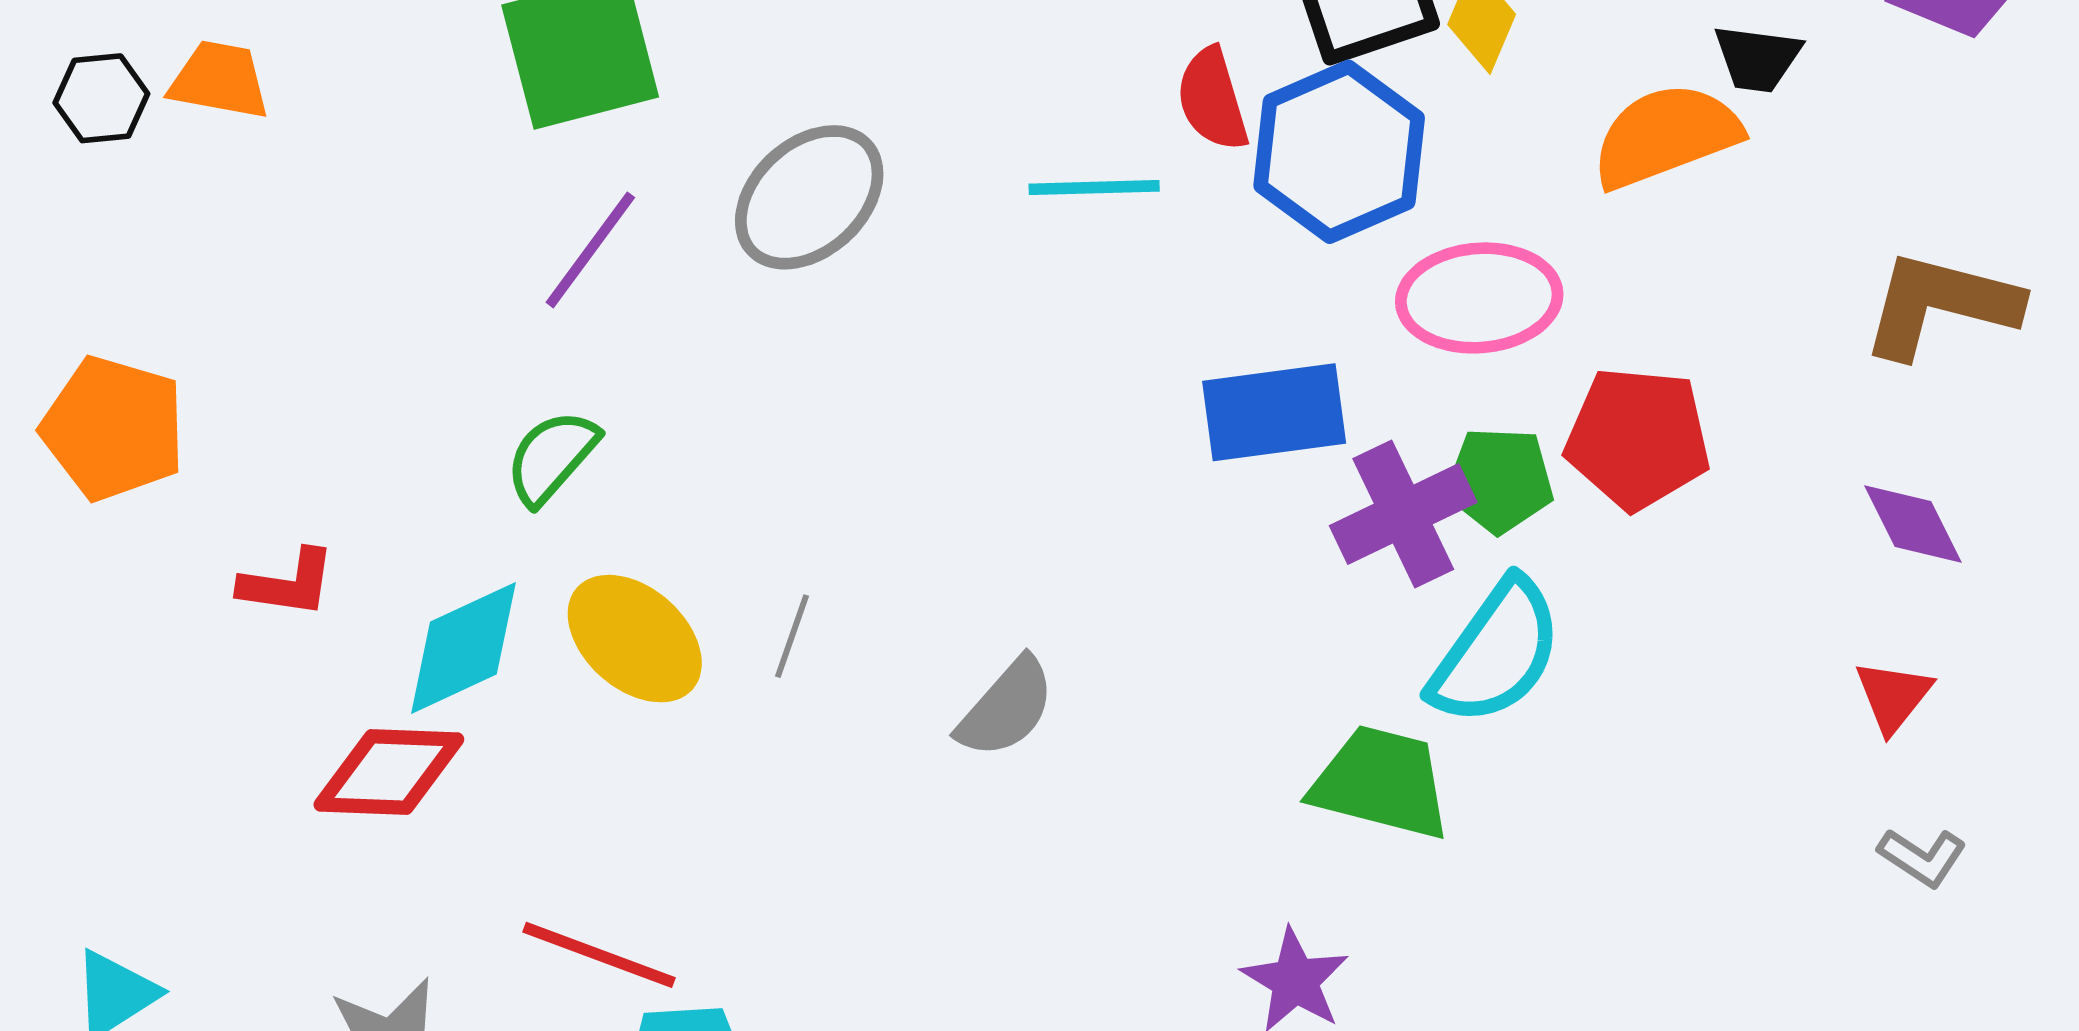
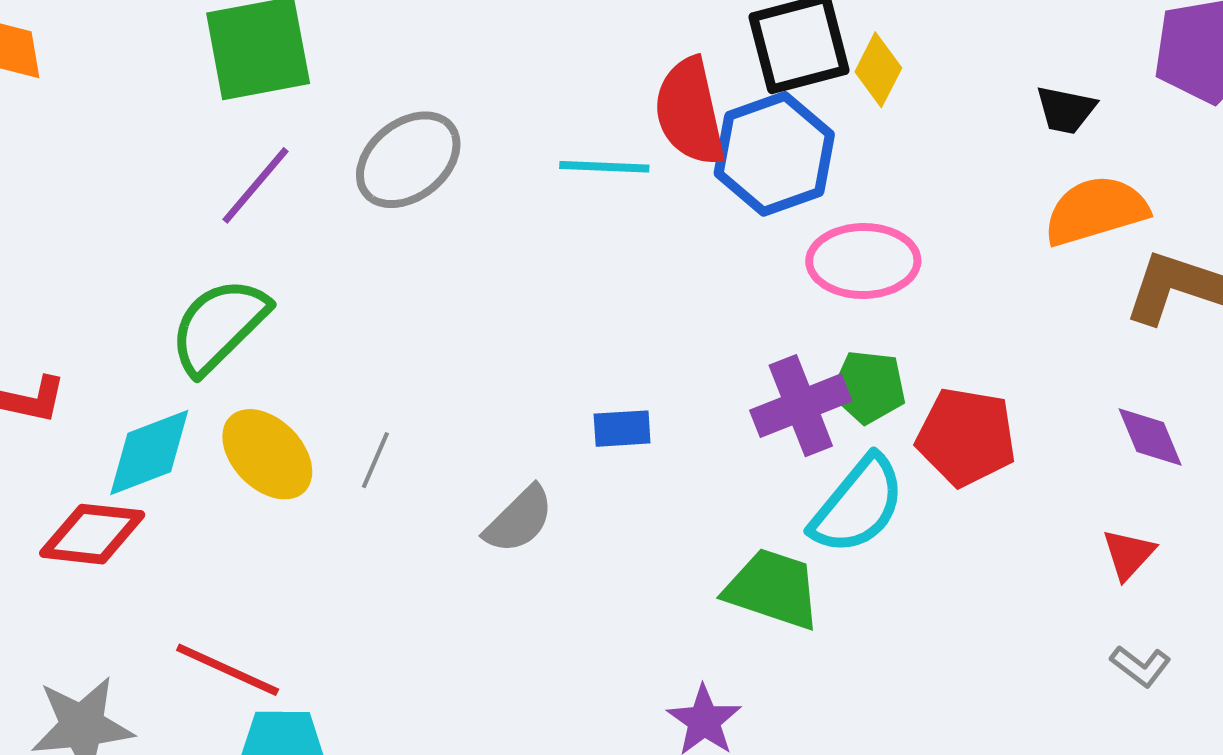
red semicircle: (1212, 99) -> (690, 112), size x1.5
orange semicircle: (1666, 136) -> (1096, 211), moved
blue rectangle: (1274, 412) -> (622, 429), moved, size x0.6
red pentagon: (1638, 438) -> (966, 437), moved
green semicircle: (552, 457) -> (219, 326), size x1.5

